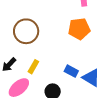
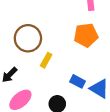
yellow rectangle: (33, 67) -> (46, 60), moved

